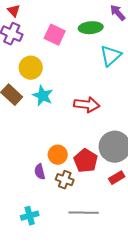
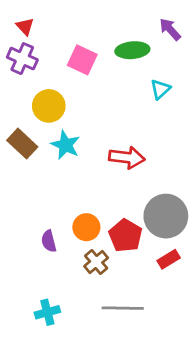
cyan triangle: (111, 56) -> (160, 89), size x0.7
purple semicircle: (40, 172) -> (49, 241), moved
brown cross: (65, 180) -> (96, 262), turned 30

